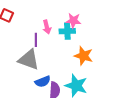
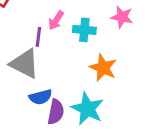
pink star: (73, 21) -> (122, 17), moved
pink arrow: (47, 27) -> (56, 20), turned 40

